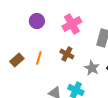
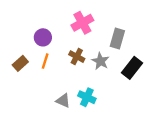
purple circle: (37, 21) -> (43, 37), moved
gray star: (92, 68) -> (100, 61), moved

